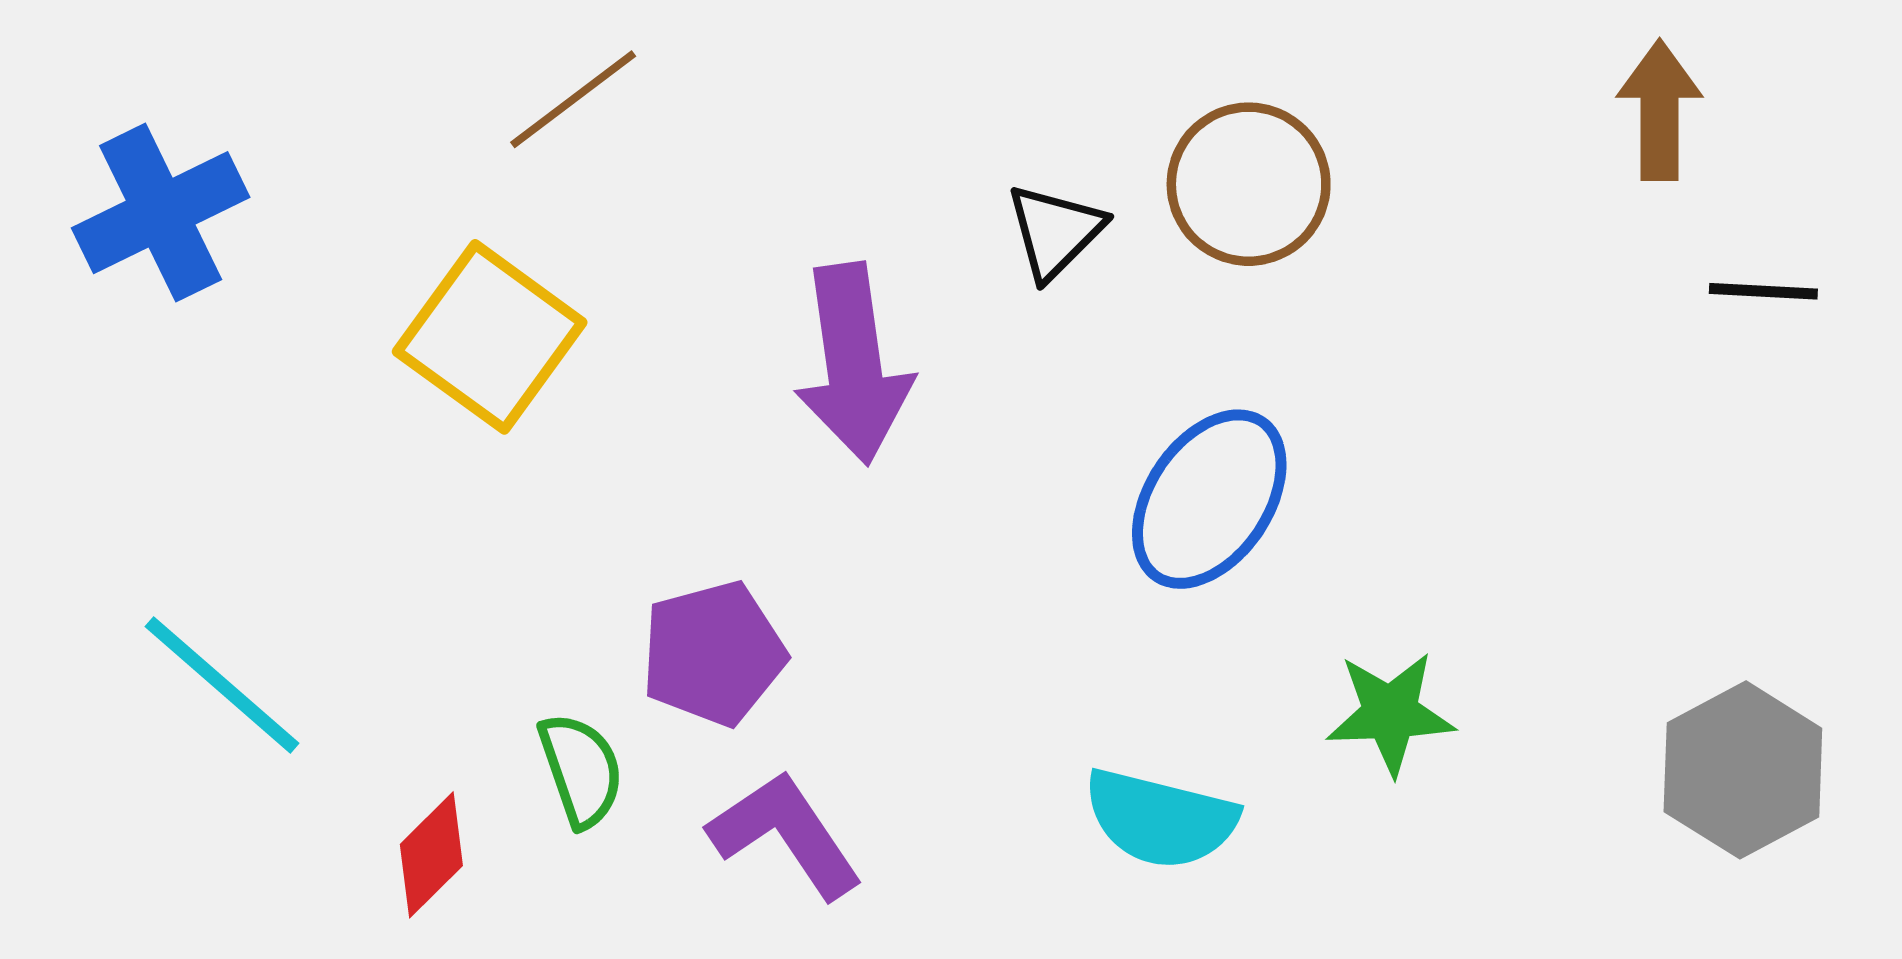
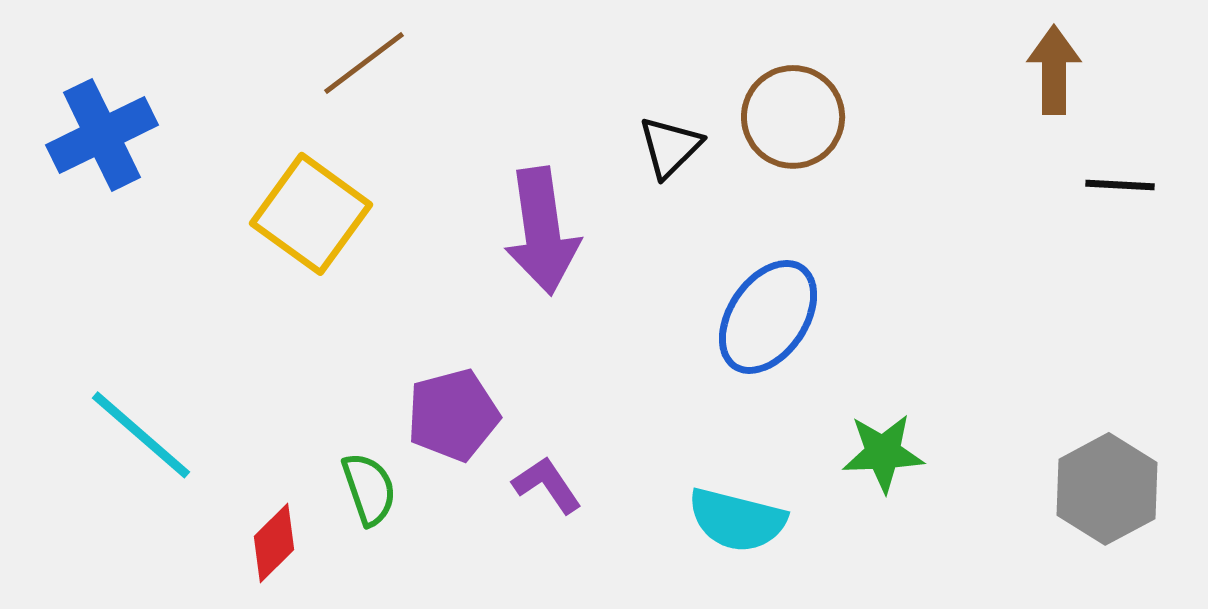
purple L-shape: (786, 834) -> (547, 485), moved, size x0.7

